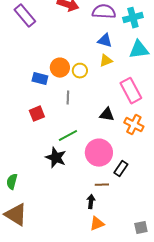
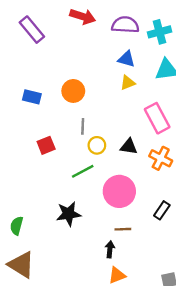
yellow circle: (80, 71) -> (97, 145), moved
blue rectangle: (40, 79) -> (32, 97), moved
black star: (56, 158) -> (69, 214), moved, turned -30
black rectangle: (121, 169) -> (162, 210), moved

